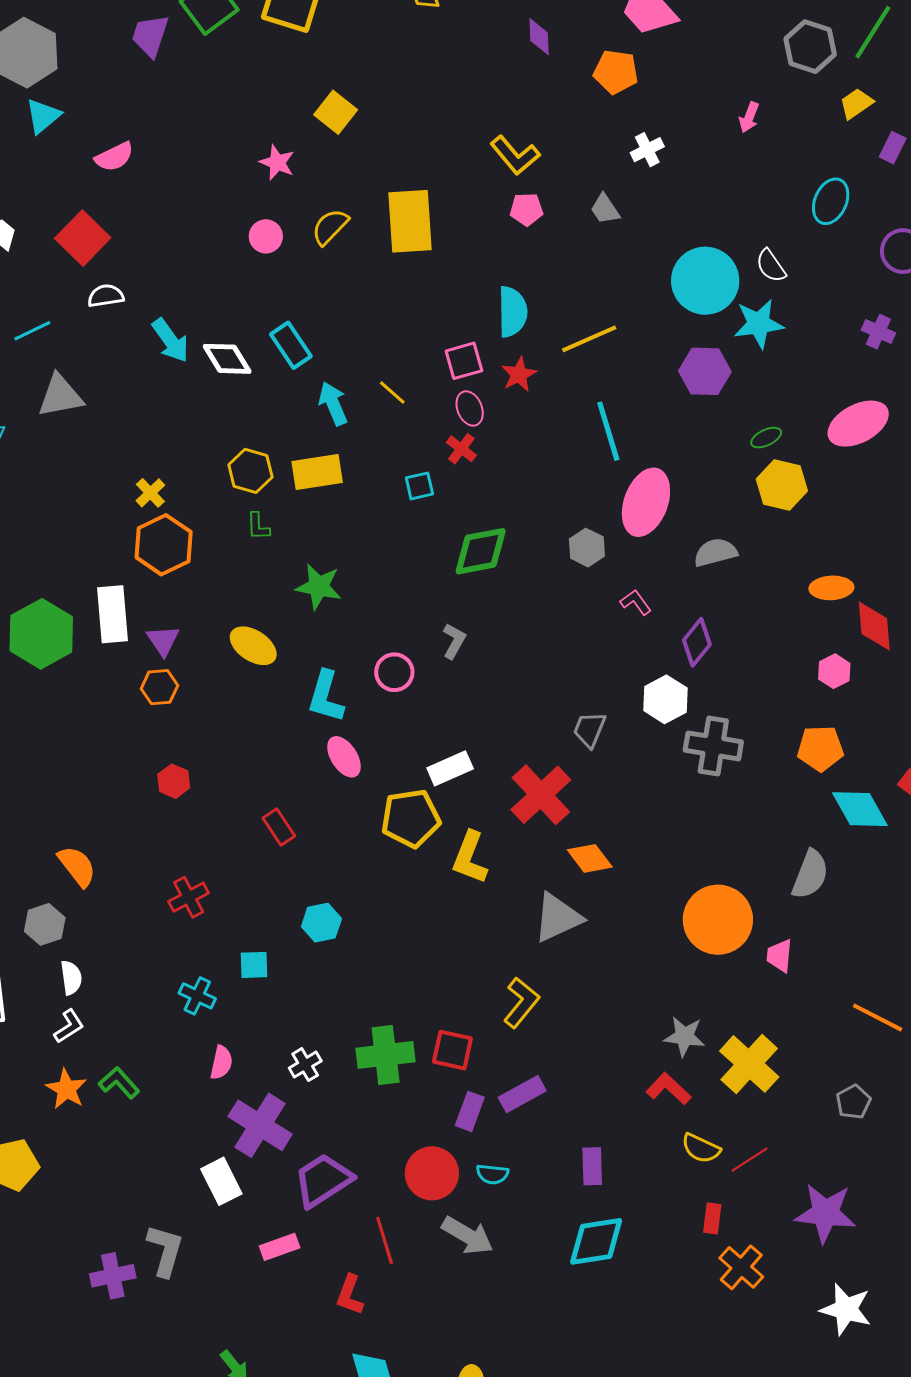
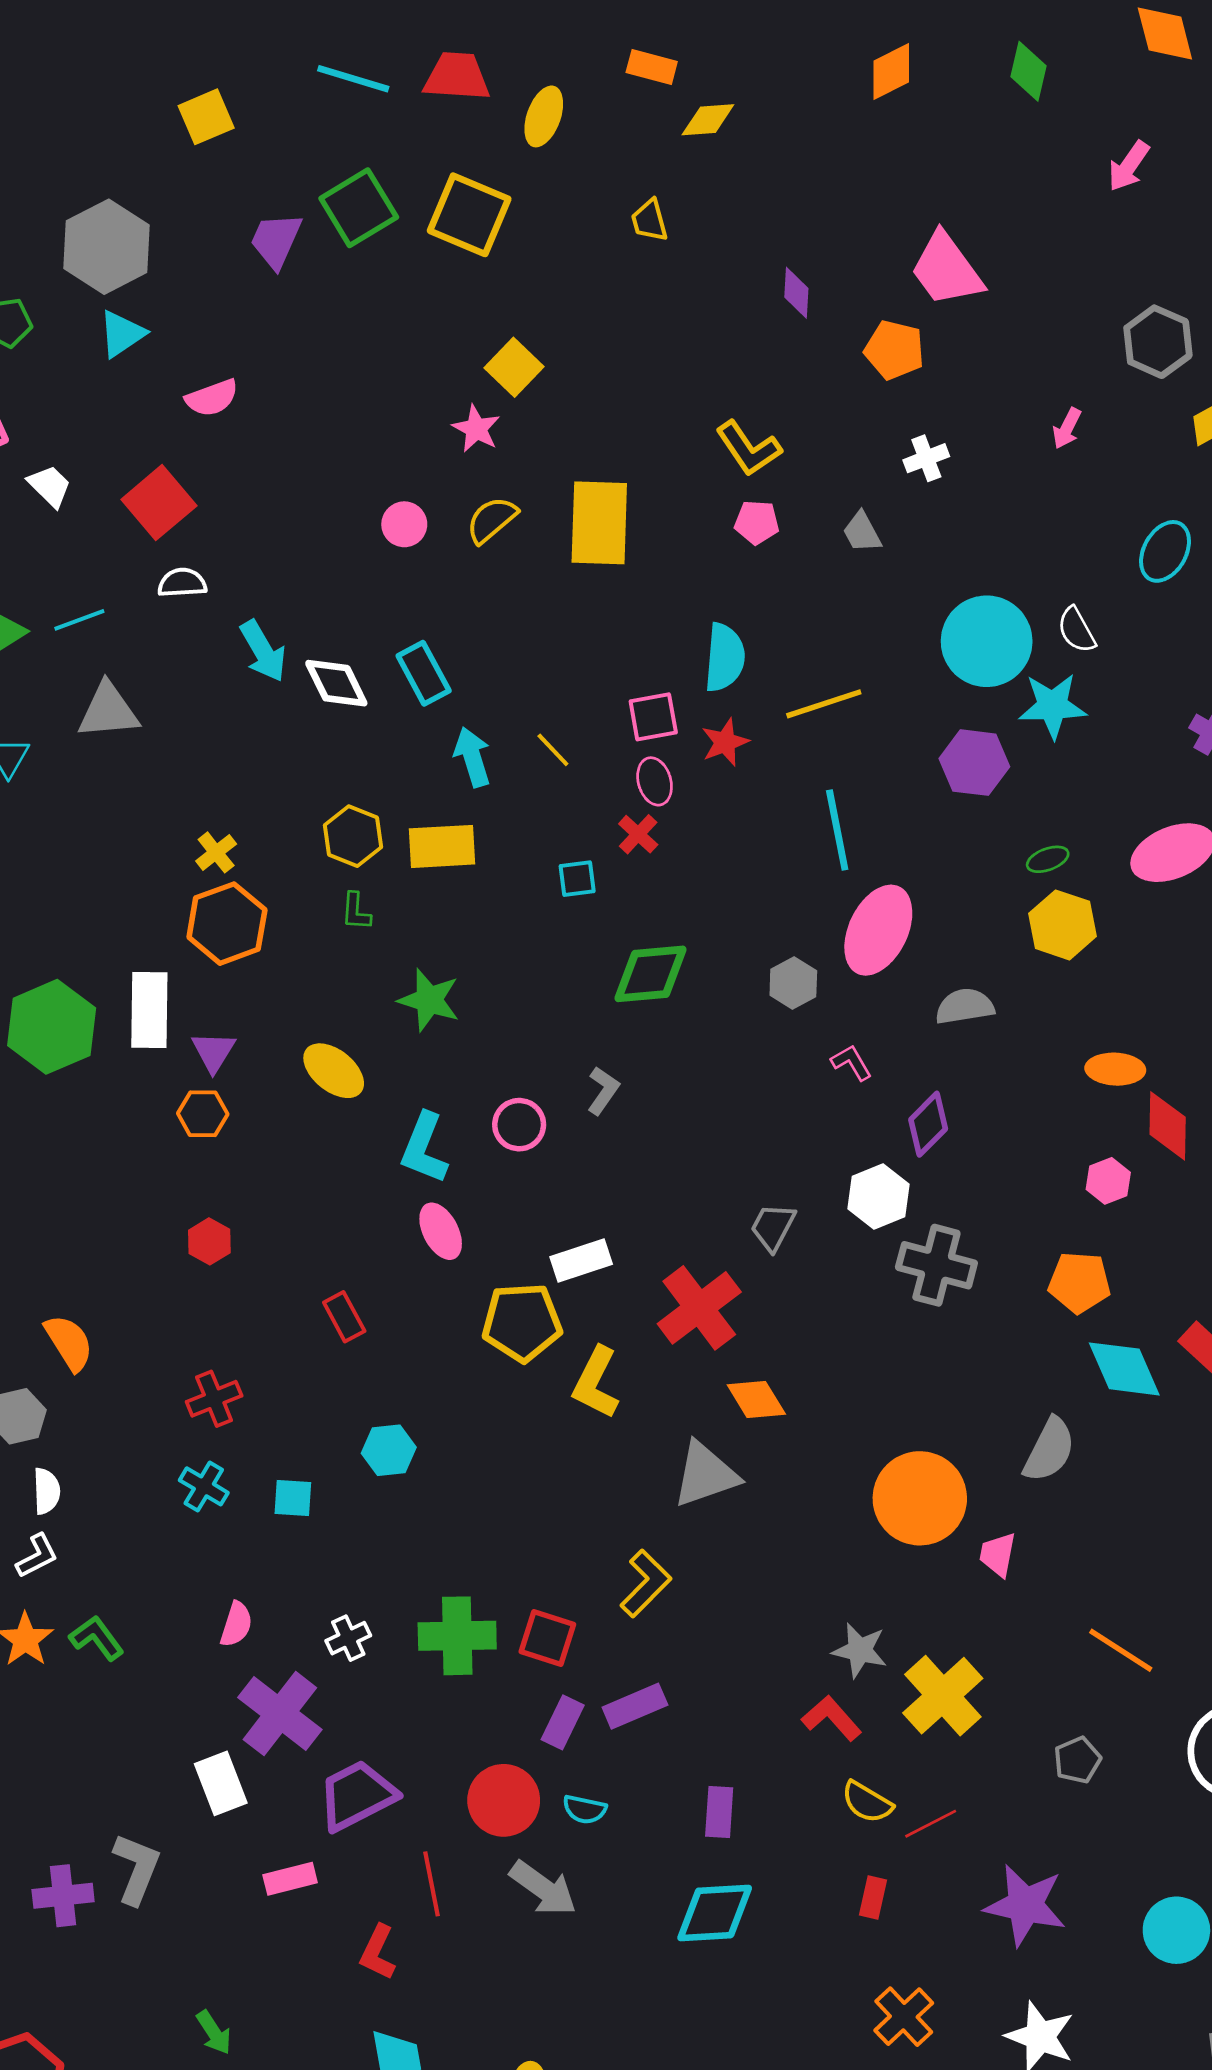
pink star: (277, 163) -> (476, 429), moved
cyan cross: (197, 996) -> (204, 1486), moved
orange cross: (741, 1267) -> (904, 2017), moved

